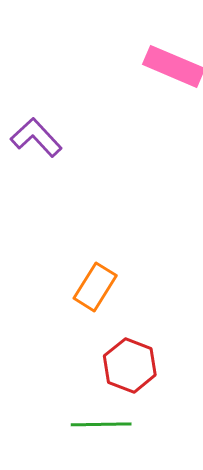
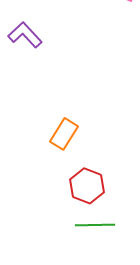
green line: (101, 424) -> (95, 225), moved

